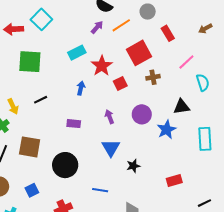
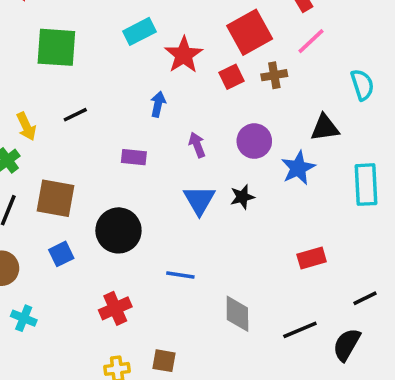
pink line: (186, 62) -> (311, 41), moved
red square: (120, 83) -> (231, 77), moved
blue arrow: (81, 88) -> (158, 104), moved
black star: (133, 166) -> (242, 197), moved
blue square: (32, 190) -> (61, 254), moved

